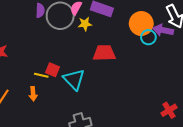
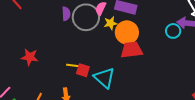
orange circle: (141, 24) -> (127, 32), moved
yellow line: (41, 75) -> (73, 65), moved

